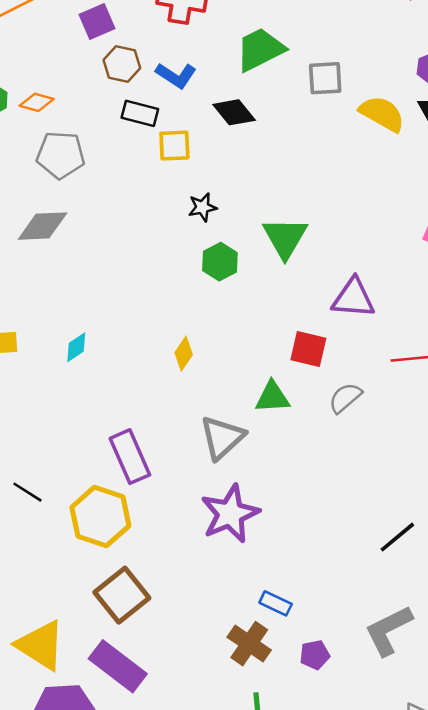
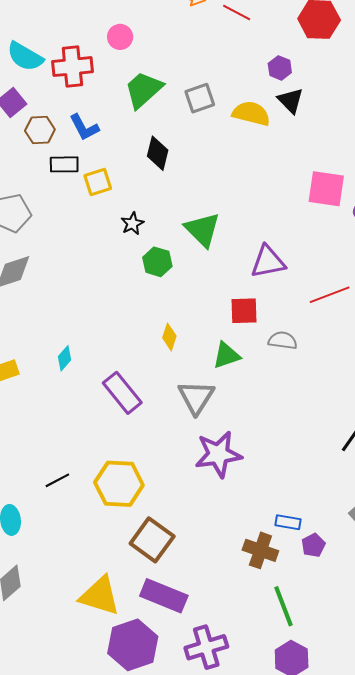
blue L-shape: (176, 75) -> (84, 127), turned 44
black diamond: (234, 112) -> (158, 153), moved, turned 68
yellow diamond: (184, 354) -> (169, 337), moved
gray semicircle: (345, 398) -> (283, 340), turned 64
purple rectangle: (130, 457) -> (122, 393), moved
black line: (27, 492) -> (57, 480), turned -45
purple star: (230, 514) -> (218, 454), turned 30
blue rectangle: (276, 603) -> (288, 522), moved

